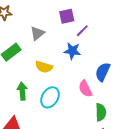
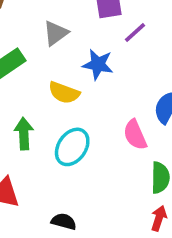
blue star: (72, 51) -> (98, 64), moved

